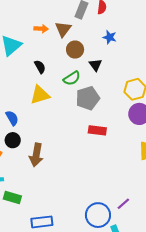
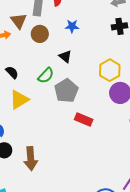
brown triangle: (63, 29) -> (19, 21), moved
brown circle: (75, 50) -> (40, 34), moved
red rectangle: (97, 130) -> (84, 120), turned 30

